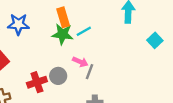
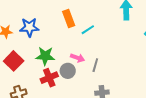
green star: (63, 34) -> (45, 56), moved
pink arrow: (80, 62) -> (78, 58), moved

